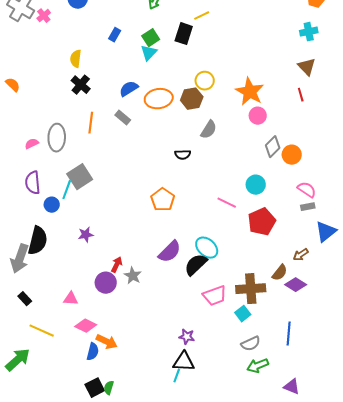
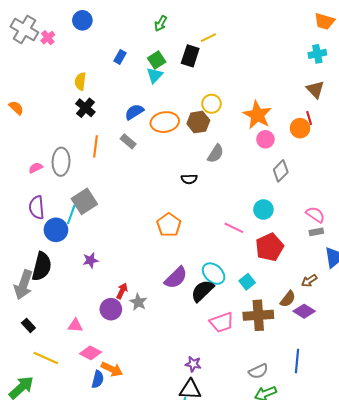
orange circle: (292, 155) -> (300, 128), moved
blue circle: (52, 205) -> (56, 230), size x1.5
cyan square: (243, 314) -> (247, 282), moved

